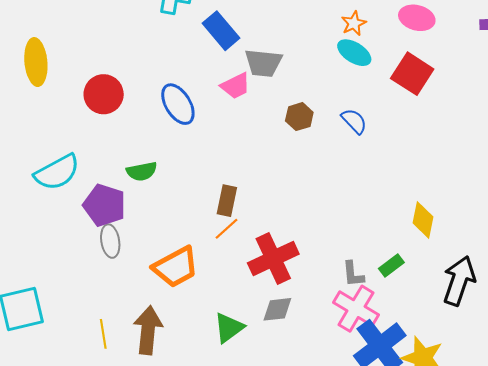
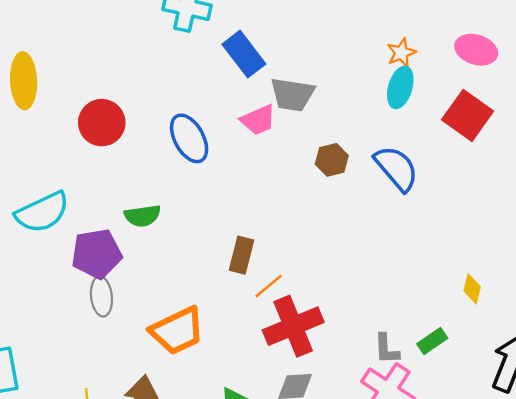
cyan ellipse: (354, 53) -> (400, 87), turned 72
blue semicircle: (354, 121) -> (396, 168), size x1.5
purple pentagon: (104, 205) -> (97, 254), turned -30
yellow diamond: (423, 220) -> (472, 289), size x0.7
orange line: (227, 229) -> (269, 286), moved

